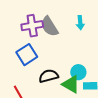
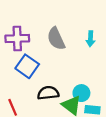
purple cross: (32, 26) -> (17, 39), moved
blue square: (27, 55) -> (27, 66), turned -30

